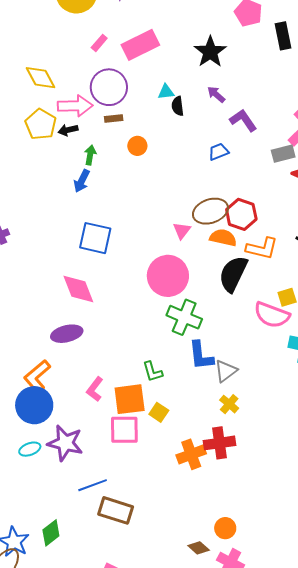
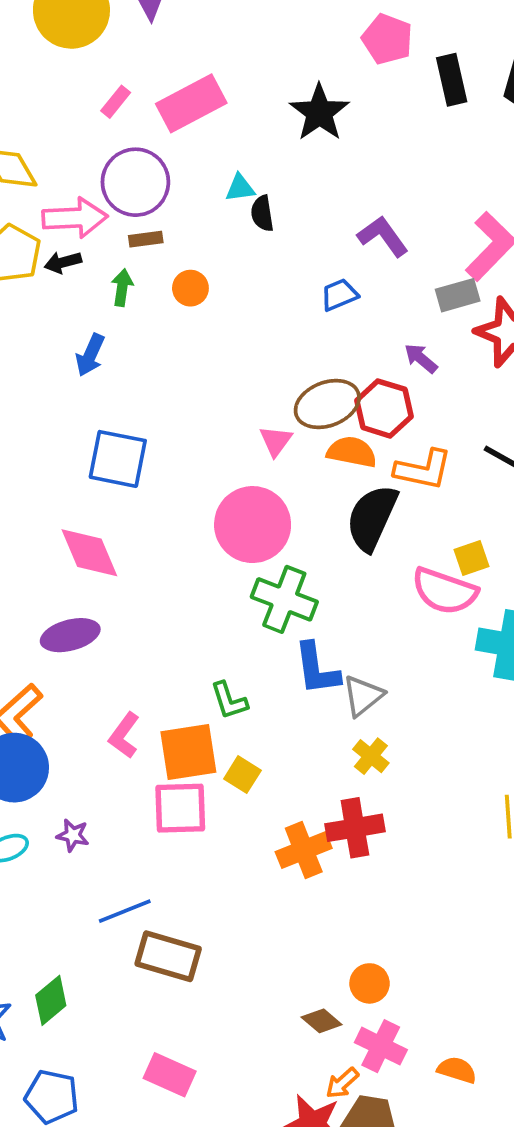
purple arrow: (216, 94) -> (421, 358), moved
green arrow: (90, 155) -> (122, 288), moved
purple star: (65, 443) -> (73, 835), size x0.5

